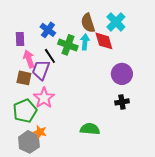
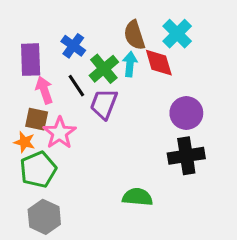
purple rectangle: (20, 39) -> (31, 60), size x1.5
green cross: (68, 45) -> (104, 69), turned 30
purple trapezoid: (41, 70) -> (104, 104), moved
pink star: (44, 98) -> (60, 133), moved
black cross: (122, 102) -> (186, 156), size x1.6
orange star: (40, 132) -> (24, 142), moved

